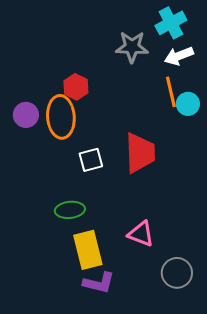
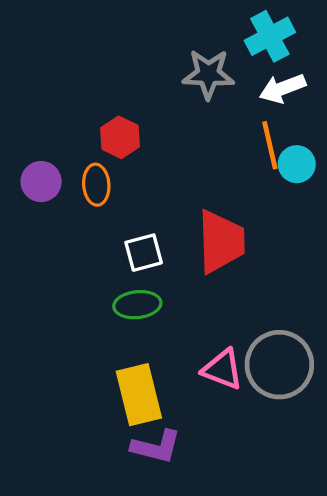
orange ellipse: (61, 117) -> (96, 185), size x0.6
green ellipse: (70, 210) -> (137, 305), moved
gray circle: (177, 273) -> (279, 365), moved, size x1.4

